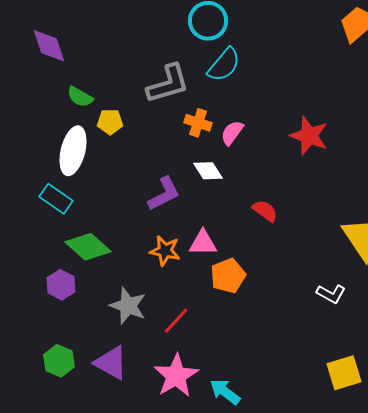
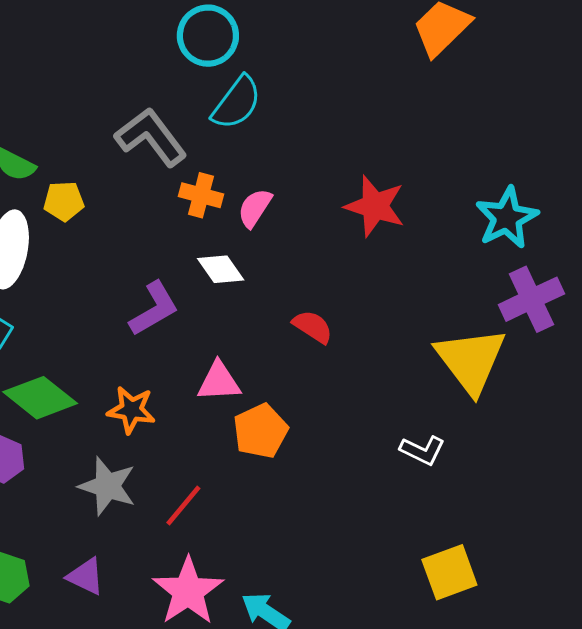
gray L-shape: (168, 84) -> (151, 137), turned -108
orange star: (165, 251) -> (131, 410), moved
purple triangle: (111, 363) -> (86, 576), size x0.7

